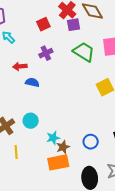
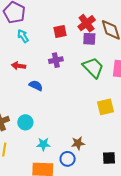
red arrow: (20, 66) -> (19, 66), moved
blue circle: (91, 142) -> (68, 159), moved
brown star: (63, 147) -> (78, 143), moved

